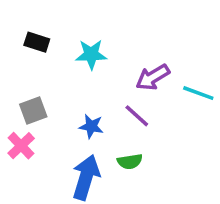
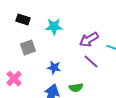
gray square: (33, 111) -> (28, 48), moved
purple line: (137, 116) -> (91, 62), moved

